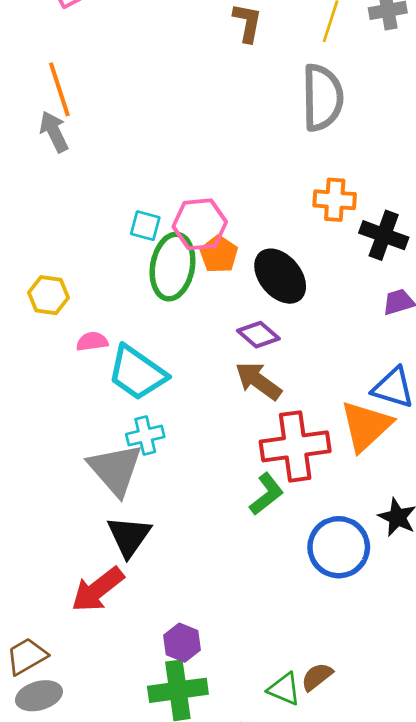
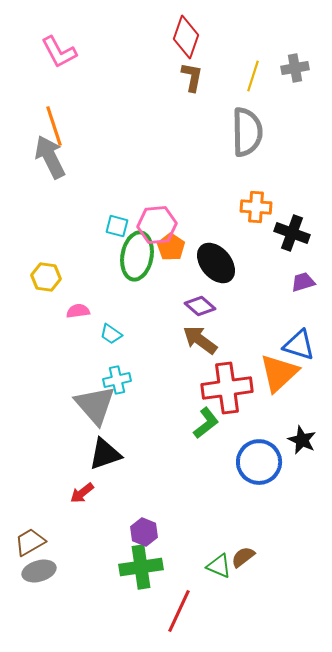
gray arrow: (54, 132) -> (50, 157), size x1.4
cyan trapezoid: (137, 373) -> (111, 334), size x0.5
black triangle: (129, 536) -> (105, 454), turned 36
red arrow: (98, 589) -> (82, 493), size x0.6

